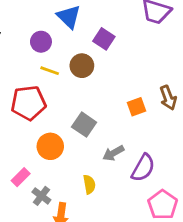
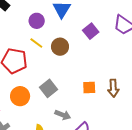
purple square: (104, 39) -> (91, 31), moved
gray arrow: (113, 153) -> (63, 115), turned -147

